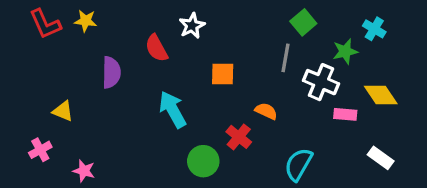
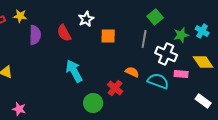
cyan cross: (374, 29) -> (202, 31), moved
purple semicircle: (111, 72) -> (35, 35), moved
orange square: (223, 74) -> (108, 36), moved
cyan semicircle: (298, 164) -> (158, 81), moved, turned 80

